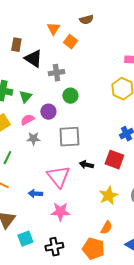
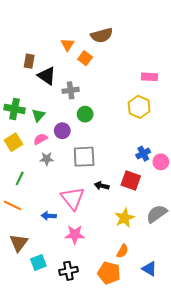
brown semicircle: (86, 20) -> (102, 35), size x1.5

